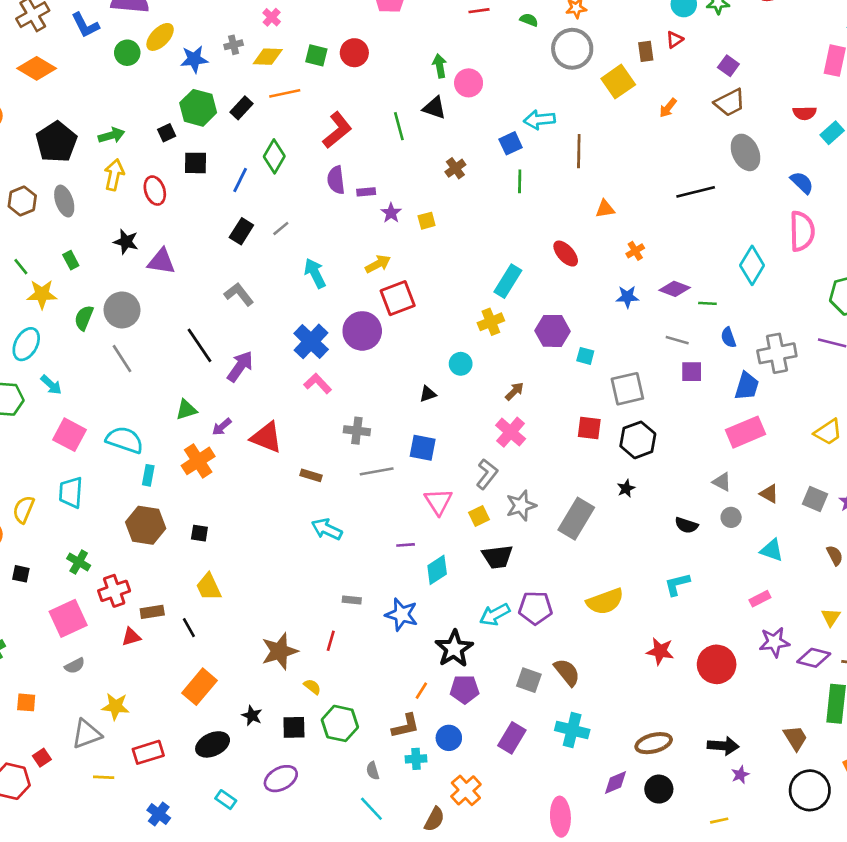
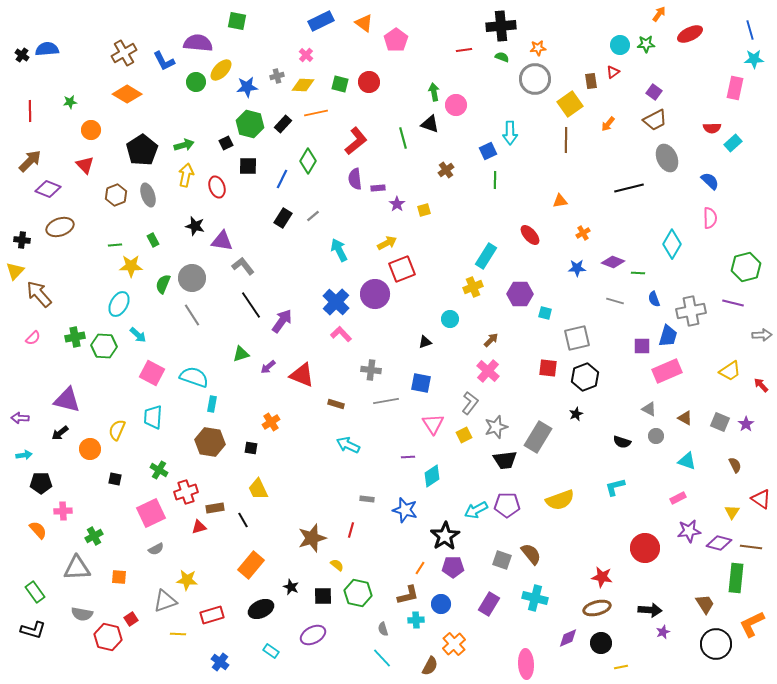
cyan arrow: (539, 120) -> (510, 133), turned -85
brown line: (579, 151) -> (566, 140), moved
pink semicircle: (802, 231) -> (710, 218), size x0.7
green line: (21, 267) -> (115, 245), turned -56
gray L-shape: (239, 294) -> (243, 266), moved
purple square: (692, 372) -> (642, 346), moved
orange cross: (198, 461) -> (271, 422), moved, size x0.7
black trapezoid: (497, 557) -> (505, 460), moved
red star: (660, 651) -> (602, 577), moved
yellow line: (719, 821) -> (621, 667), moved

